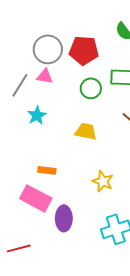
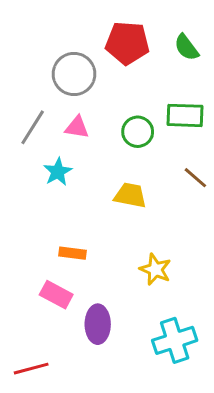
red pentagon: (84, 50) -> (127, 43), moved
pink triangle: (45, 76) -> (77, 127), moved
pink rectangle: (36, 198) -> (56, 295), size x0.7

